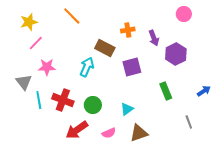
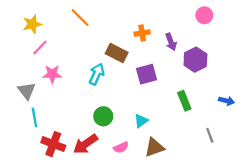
blue arrow: (204, 91) -> (226, 101), turned 48
cyan line: (39, 100) -> (34, 117), moved
red cross: (63, 100) -> (53, 144), moved

